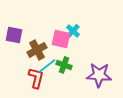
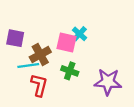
cyan line: (47, 66) -> (28, 65), moved, turned 30

